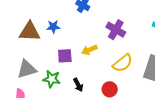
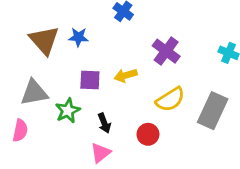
brown triangle: (30, 32) -> (44, 40), turned 40
green star: (52, 79) -> (68, 111), turned 30

